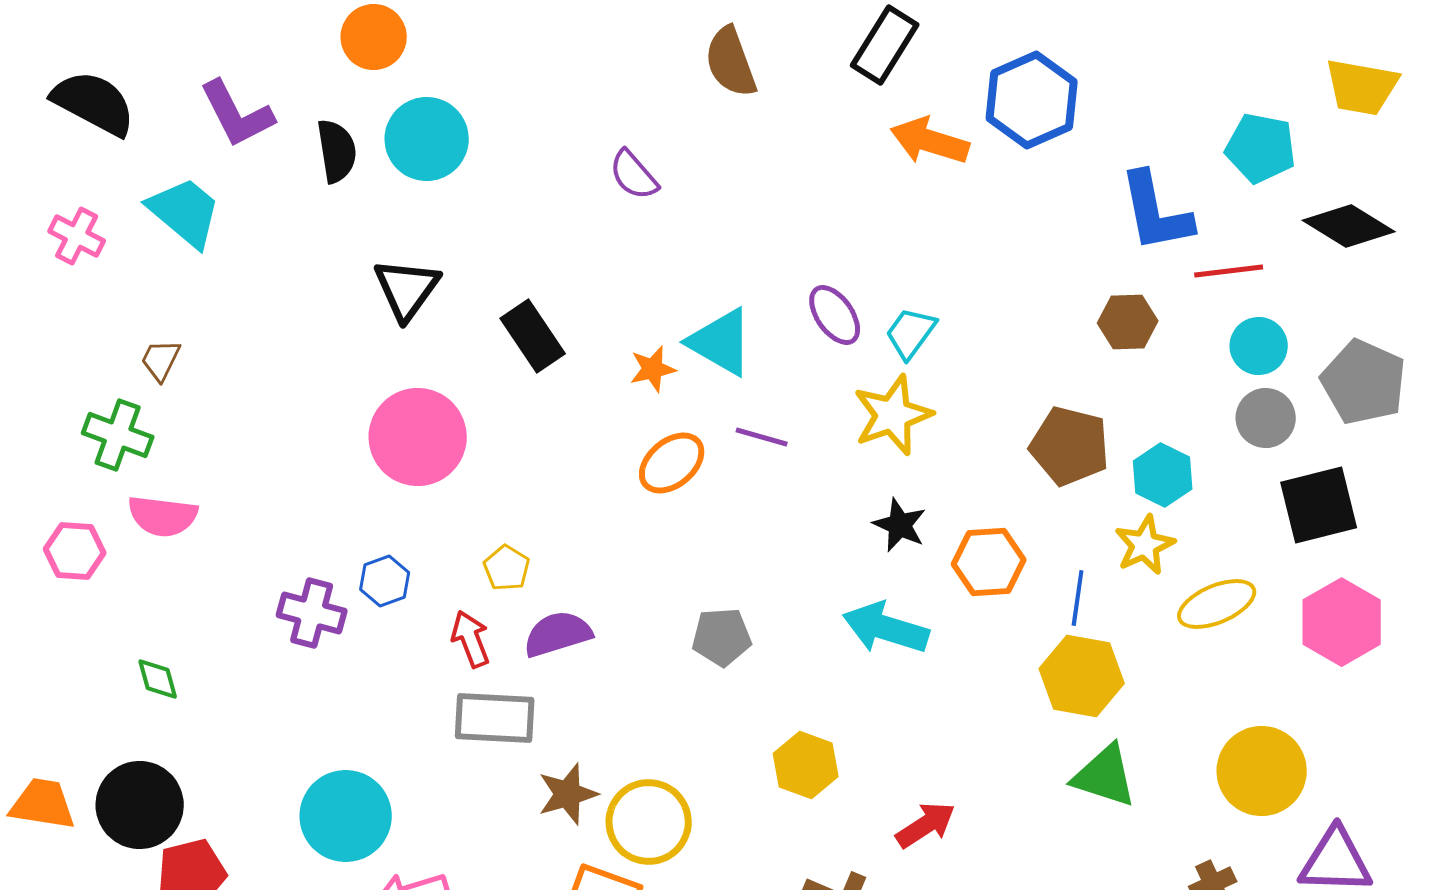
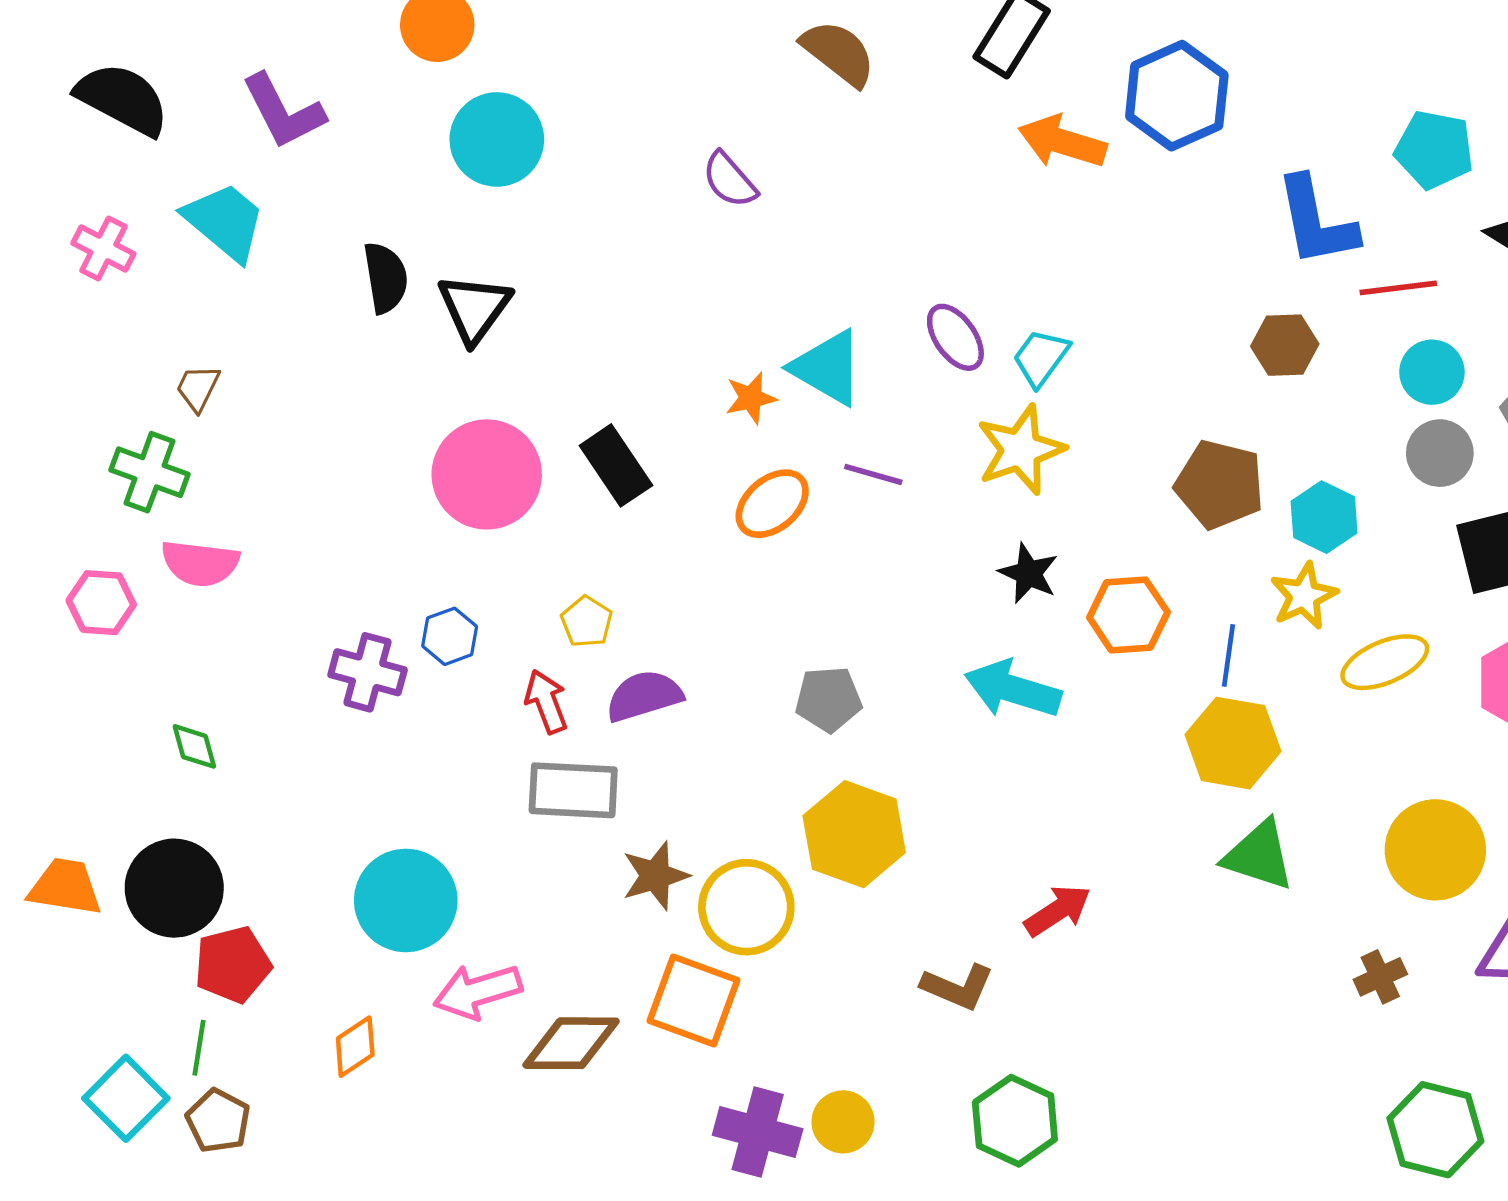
brown semicircle: (731, 62) -> (839, 53), turned 148
black semicircle: (337, 151) -> (386, 278), moved
black rectangle: (533, 336) -> (616, 465), moved
yellow hexagon: (806, 765) -> (854, 834), moved, size x1.4

